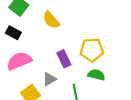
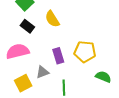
black rectangle: (13, 33) -> (27, 26), moved
green semicircle: (96, 75) -> (103, 77), moved

